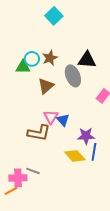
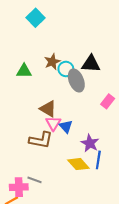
cyan square: (54, 16) -> (36, 18), moved
cyan circle: (32, 59) -> (66, 69), moved
brown triangle: (46, 86) -> (48, 109), moved, turned -48
purple star: (86, 136) -> (90, 143), turned 30

